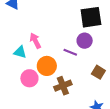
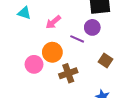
pink arrow: (35, 41) -> (53, 22), moved, turned -105
cyan triangle: (20, 52) -> (24, 13), moved

